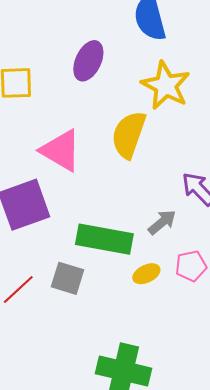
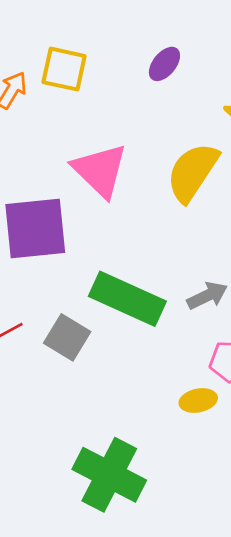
purple ellipse: (88, 61) -> (164, 64), size x0.7
yellow ellipse: (146, 274) -> (198, 400), moved

